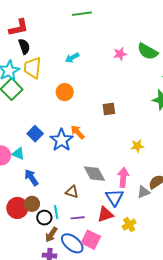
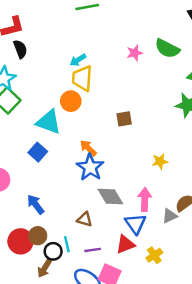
yellow trapezoid: (33, 68) -> (82, 78), moved
blue star: (61, 140) -> (90, 167), moved
cyan triangle: (18, 154) -> (49, 122), moved, size x1.6
brown arrow: (51, 235) -> (44, 269), moved

